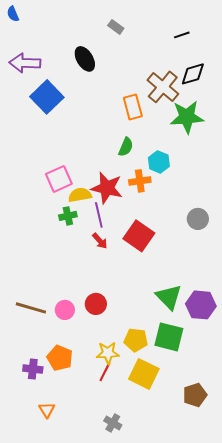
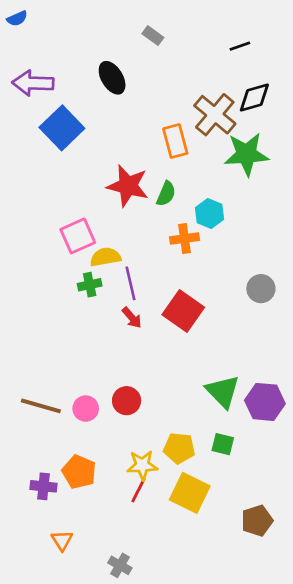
blue semicircle: (13, 14) -> (17, 18), turned -91
red star: (107, 188) -> (128, 186), moved
green square: (169, 337) -> (223, 444), size x0.6
gray cross: (113, 423) -> (120, 565), moved

